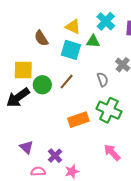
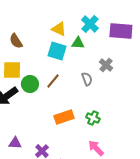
brown semicircle: (41, 38) -> (16, 41), moved
green cross: (109, 110) -> (93, 118), moved, size x0.6
purple triangle: (26, 147) -> (15, 143), turned -40

